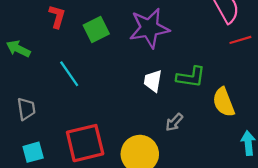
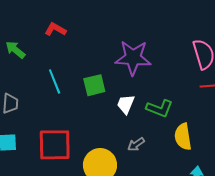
red L-shape: (57, 16) -> (55, 29), turned -90
green square: (96, 29) -> (94, 85), moved

